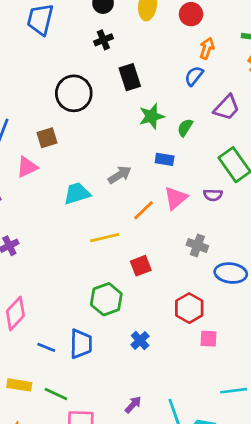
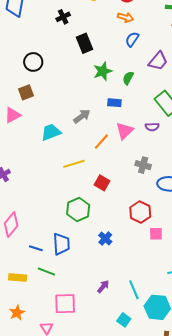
orange arrow: (207, 48) -> (125, 17), moved, turned 91
black circle: (74, 93) -> (33, 62), moved, size x0.7
red square: (141, 266) -> (102, 183), turned -35
green line: (56, 394) -> (46, 272), moved

